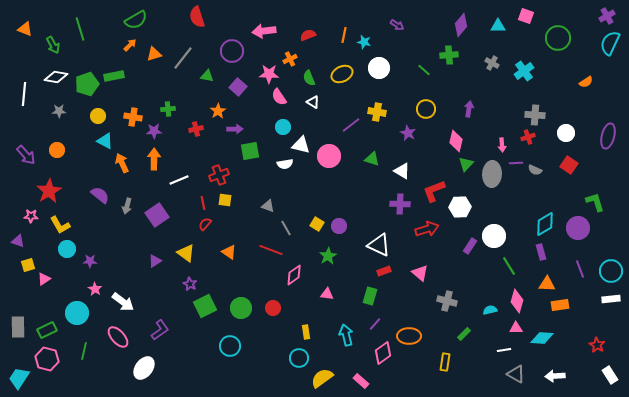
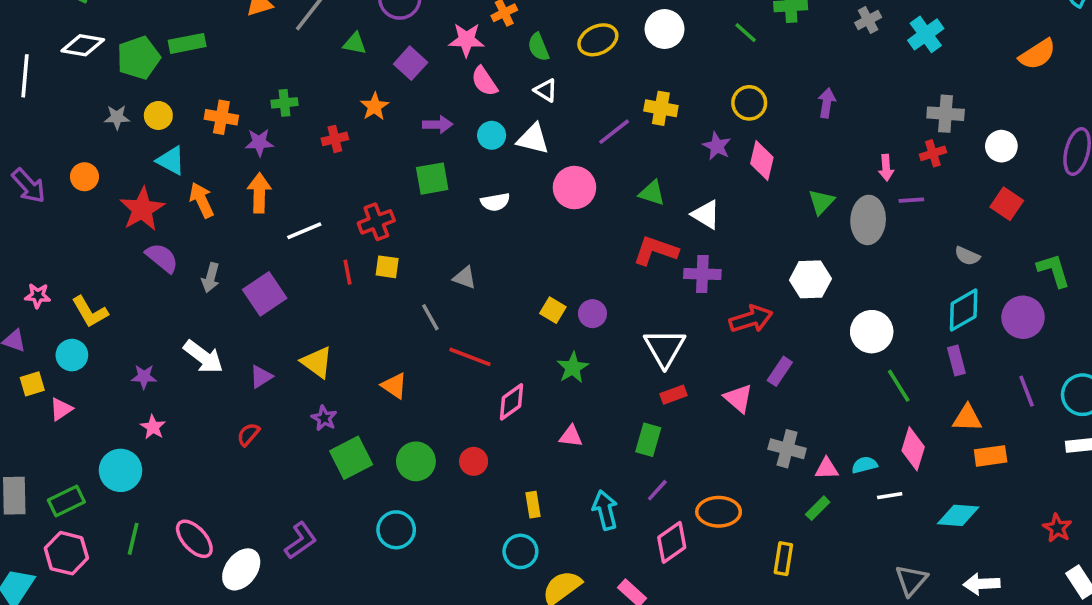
gray cross: (492, 63) -> (868, 20), turned 32
orange semicircle: (586, 82) -> (1037, 54), size x1.5
gray star: (59, 111) -> (117, 117), moved
purple arrow: (235, 129) -> (438, 124), moved
pink diamond: (456, 141) -> (762, 161), moved
white triangle: (301, 145) -> (533, 139), moved
gray semicircle: (535, 170) -> (967, 256), moved
red star: (49, 191) -> (142, 209), moved
red L-shape: (434, 191) -> (656, 251), moved, turned 40
red semicircle: (205, 224) -> (248, 434), moved
gray line: (286, 228) -> (430, 317), moved
white triangle: (379, 245) -> (665, 348), turned 35
purple rectangle: (470, 246) -> (780, 371), moved
cyan circle: (67, 249) -> (72, 355), moved
orange triangle: (229, 252) -> (394, 386), moved
white arrow: (123, 302) -> (203, 357), moved
pink triangle: (516, 328) -> (827, 469), moved
purple L-shape: (160, 330) -> (301, 541), moved
pink ellipse: (118, 337) -> (194, 539), moved
white line: (504, 350) -> (890, 496), moved
gray triangle: (516, 374) -> (911, 580), turned 42

